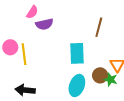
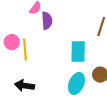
purple semicircle: (44, 24) -> (47, 21), turned -84

